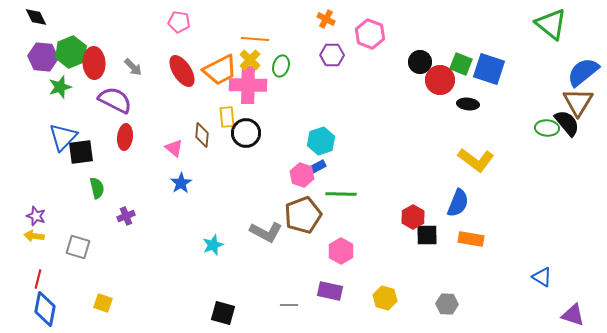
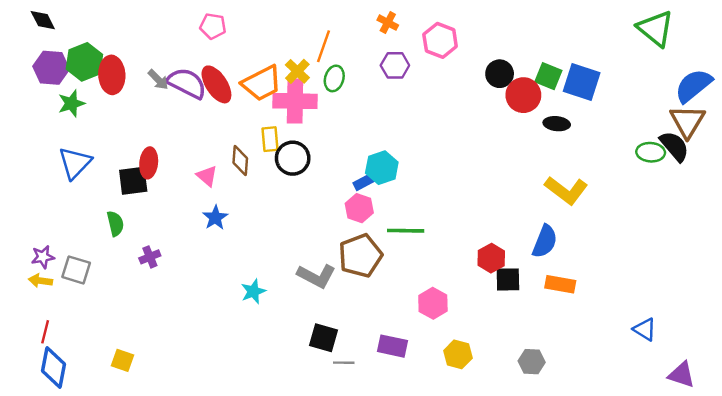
orange line: (255, 39) -> (324, 46), moved, turned -76
purple semicircle: (115, 100) -> (187, 83), moved
black square: (81, 152) -> (133, 181), moved
blue rectangle: (317, 167) -> (364, 182), moved
purple star: (36, 216) -> (43, 257), turned -30
gray square: (78, 247) -> (76, 270), moved
pink hexagon: (341, 251) -> (433, 303), moved
black square: (223, 313) -> (324, 338), moved

